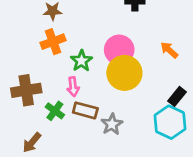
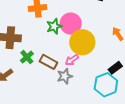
pink circle: (119, 50) -> (71, 24), moved
pink arrow: (73, 87) -> (72, 60), moved, turned 48

